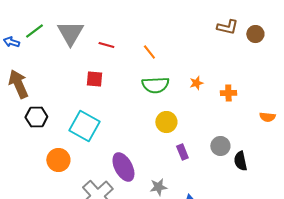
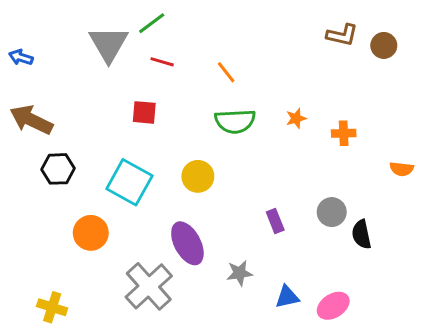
green line: (34, 31) -> (152, 23), moved
brown arrow: (18, 84) -> (31, 120), turned -40
yellow circle: (166, 122) -> (198, 176), moved

